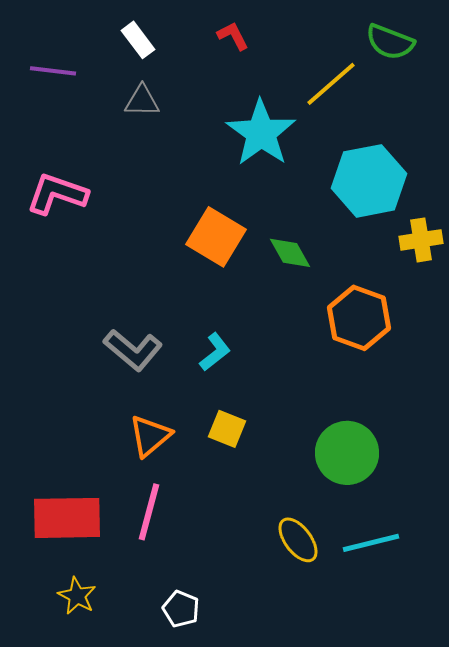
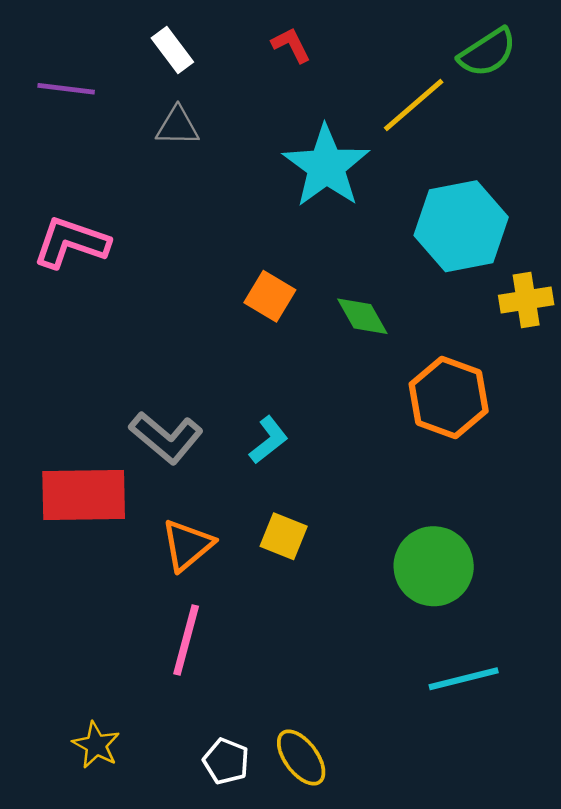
green semicircle: (390, 42) -> (487, 52), turned -54
orange square: (216, 237) -> (270, 296), size x0.7
red rectangle: (67, 518) -> (84, 495), moved
yellow ellipse: (298, 540) -> (301, 758), moved

